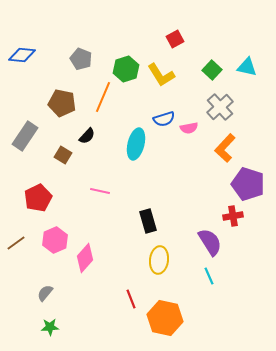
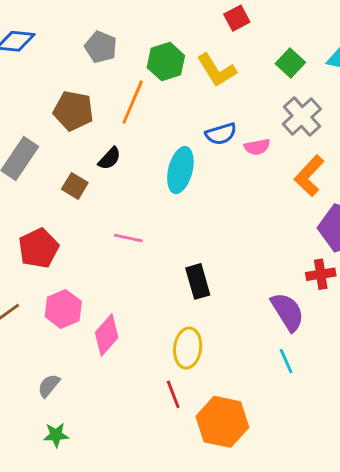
yellow ellipse: (159, 260) -> (188, 348), moved

